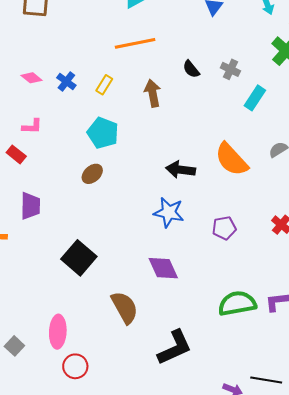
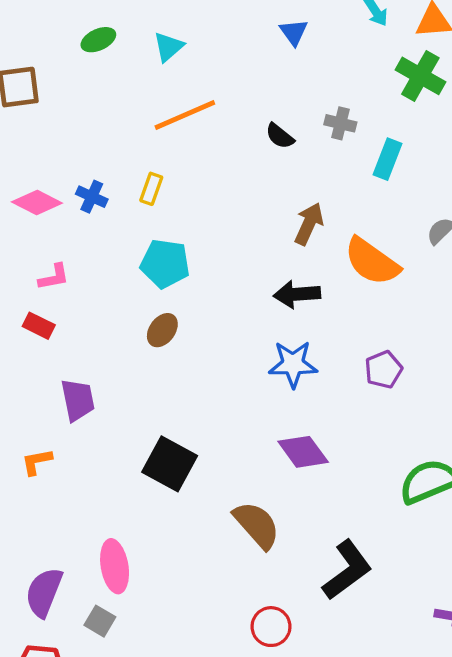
pink diamond: (32, 78) -> (37, 203), size x1.4
brown arrow: (153, 93) -> (309, 224), moved, turned 48
pink ellipse: (58, 332) -> (115, 566), moved
red circle: (75, 366) -> (271, 627), moved

